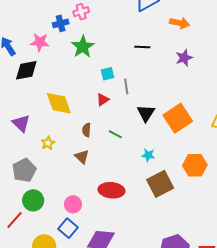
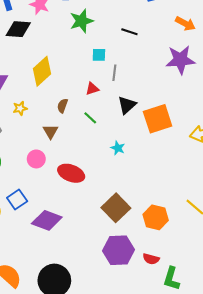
black line: (142, 47) -> (129, 32), moved
purple star: (184, 58) -> (180, 60), size x1.6
red triangle: (103, 100) -> (92, 89), moved
yellow diamond: (59, 103) -> (42, 71), turned 52
orange hexagon: (195, 165) -> (156, 217), moved
brown square: (160, 184) -> (116, 208), moved, turned -32
pink circle: (73, 204) -> (36, 159), moved

